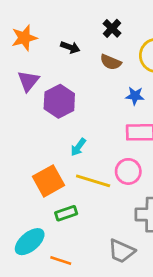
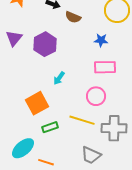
brown semicircle: (111, 62) -> (73, 17), moved
purple triangle: (28, 81) -> (14, 38), moved
yellow line: (93, 181) -> (82, 120), moved

